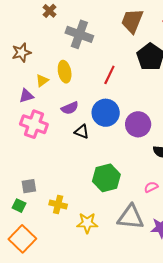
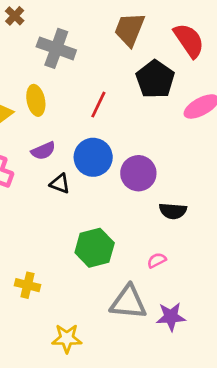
yellow star: (87, 223) -> (67, 338), moved

